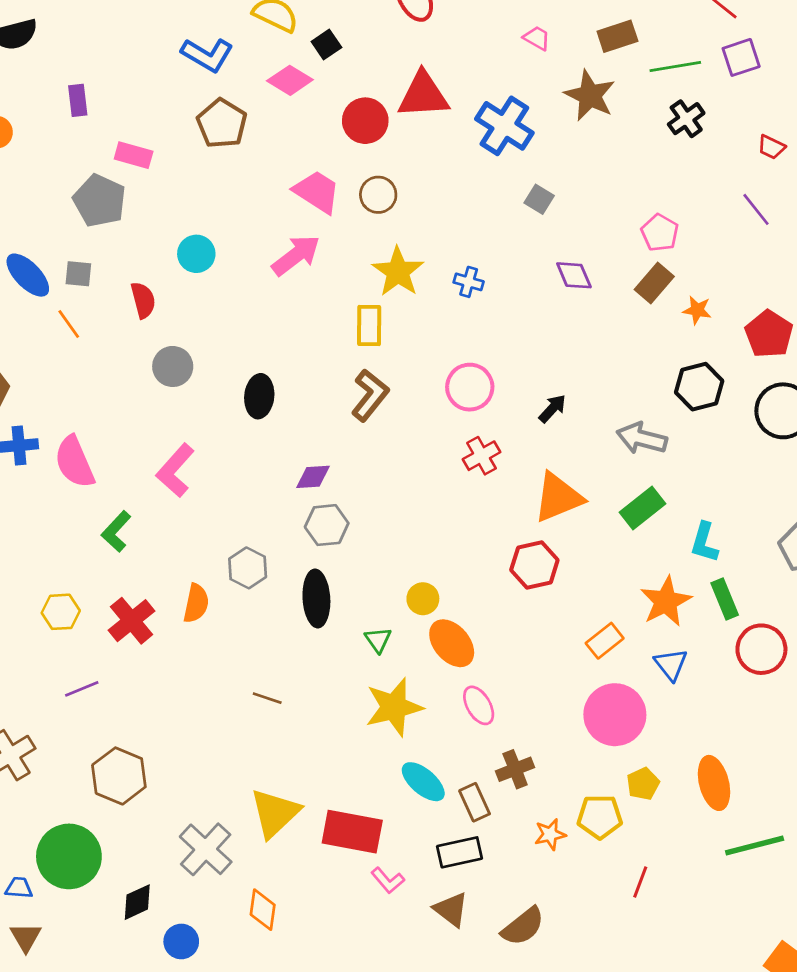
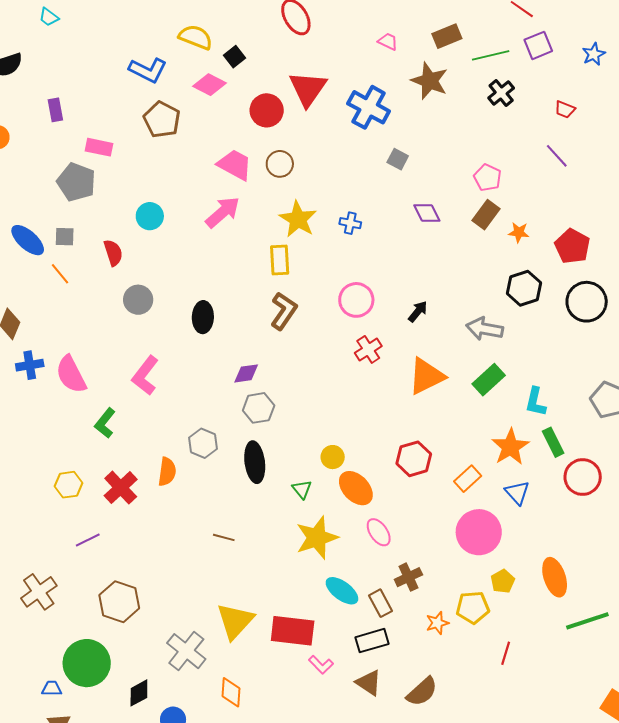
red triangle: (423, 95) -> (308, 89), turned -48
red hexagon: (534, 565) -> (414, 459), moved

